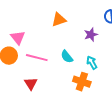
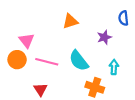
cyan semicircle: (67, 57) -> (79, 61), size x1.5
cyan arrow: (92, 63) -> (114, 67), moved, turned 32

